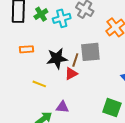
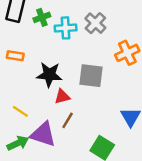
brown line: (75, 60) -> (68, 120), moved
yellow line: (39, 84) -> (20, 111), moved
purple triangle: (62, 107) -> (43, 134), size x1.6

